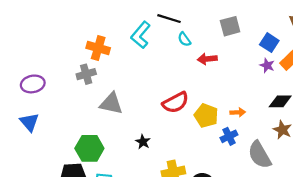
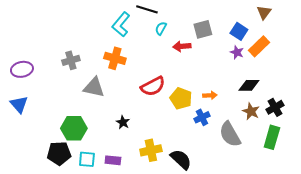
gray square: (230, 26) -> (203, 29), moved
cyan semicircle: (184, 39) -> (161, 28), turned 64
orange cross: (98, 48) -> (115, 58), moved

